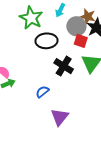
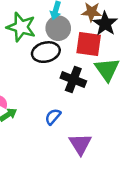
gray circle: (76, 26) -> (58, 28), moved
red square: (81, 41) -> (89, 44), size x1.5

